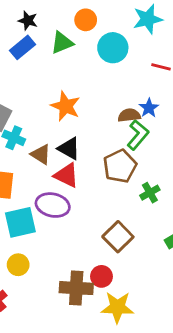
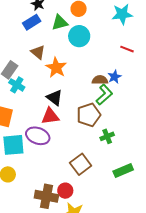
cyan circle: (113, 48) -> (79, 36), moved
brown triangle: (41, 154) -> (38, 52), moved
red triangle: (66, 175) -> (50, 116), turned -42

